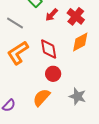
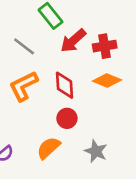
red arrow: (52, 15) -> (73, 41), size x1.5
red cross: (76, 16) -> (105, 46), turned 36
orange diamond: (80, 42) -> (107, 81), turned 45

